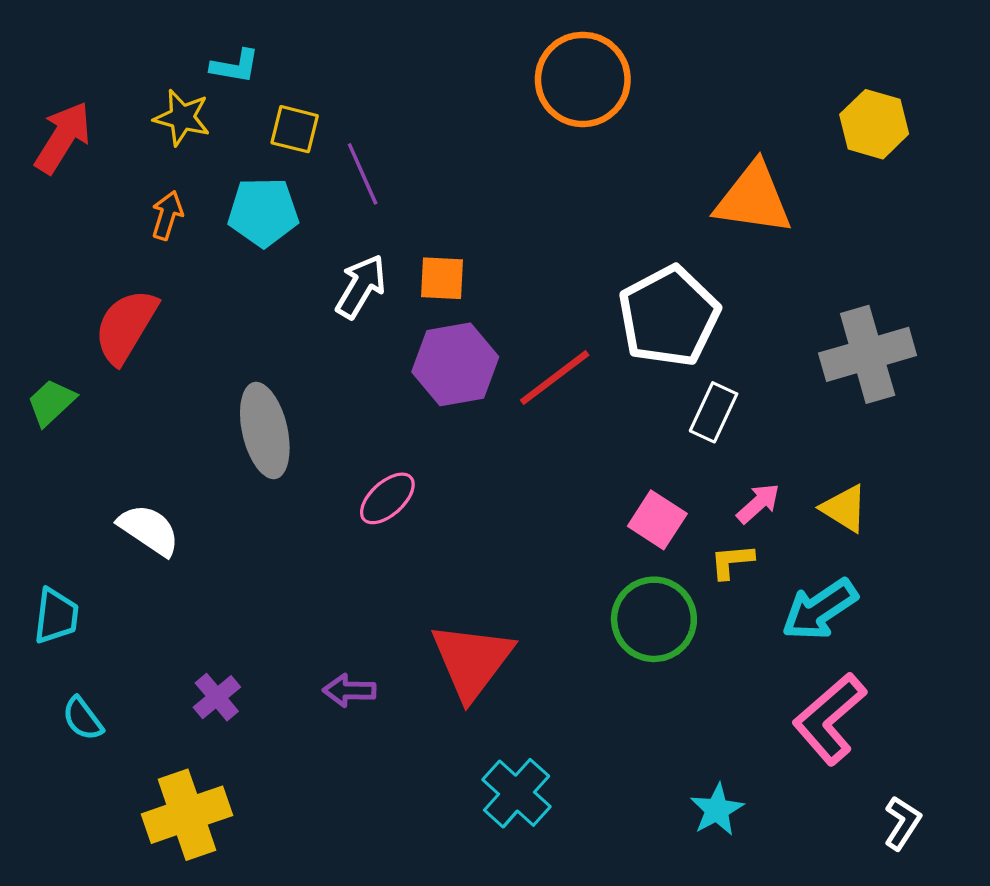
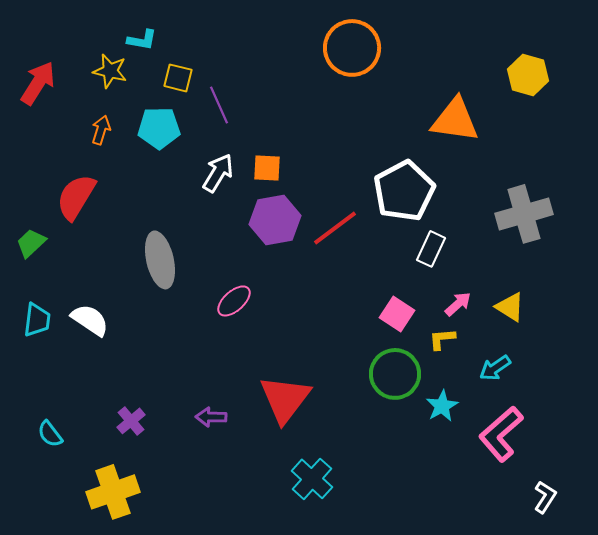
cyan arrow: (820, 609) -> (495, 368), size x0.7
cyan trapezoid: (56, 616) -> (37, 320), moved
cyan star: (717, 810) -> (442, 406), moved

